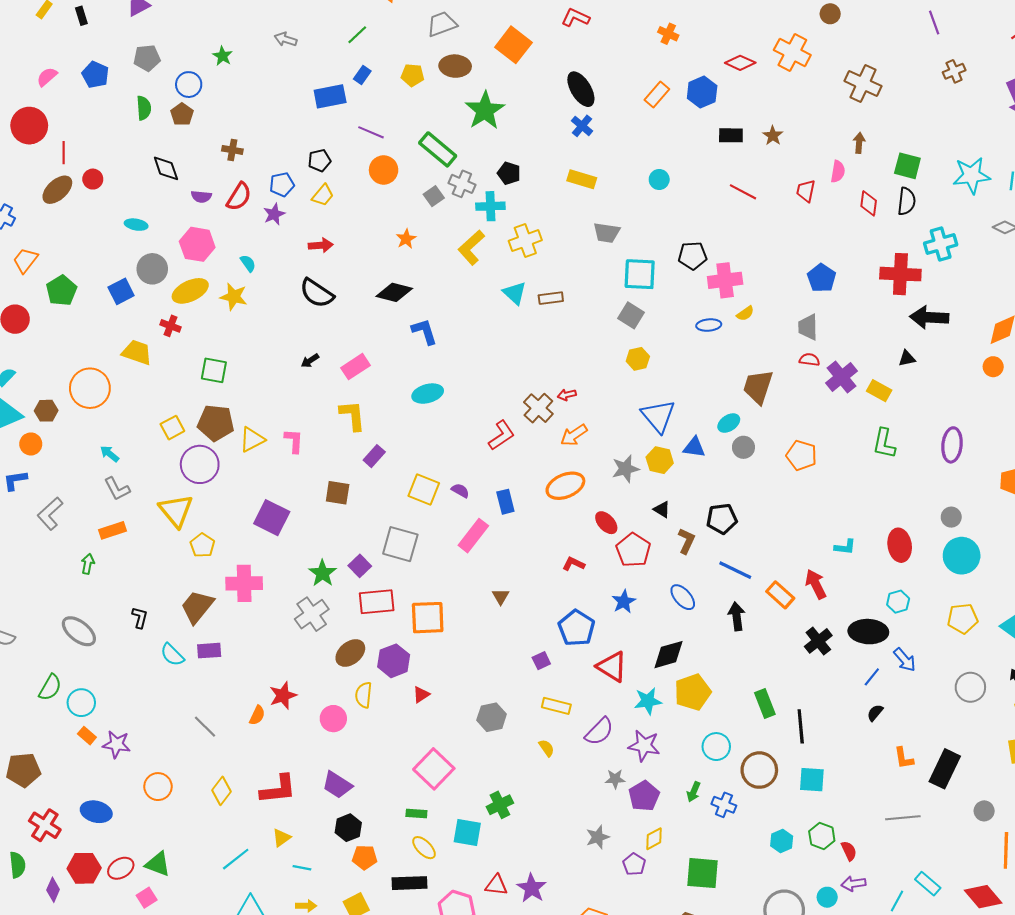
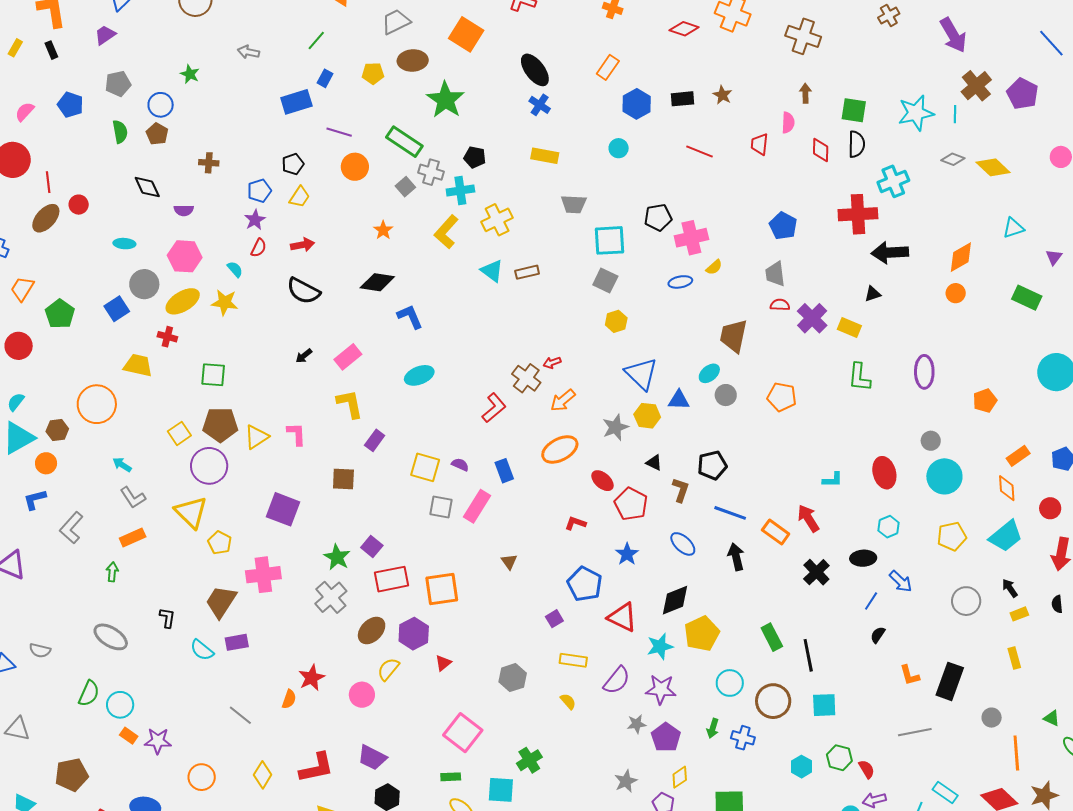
blue hexagon: (702, 92) -> (637, 104), moved
red semicircle: (239, 197) -> (259, 248), moved, size x0.7
gray square: (400, 544) -> (441, 507), moved, size x0.7
black ellipse: (868, 632) -> (863, 558), size x0.7
yellow semicircle: (364, 695) -> (388, 669), turned 40

